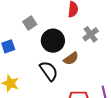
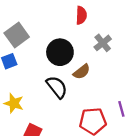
gray square: (30, 23) -> (17, 35), moved, size x1.5

